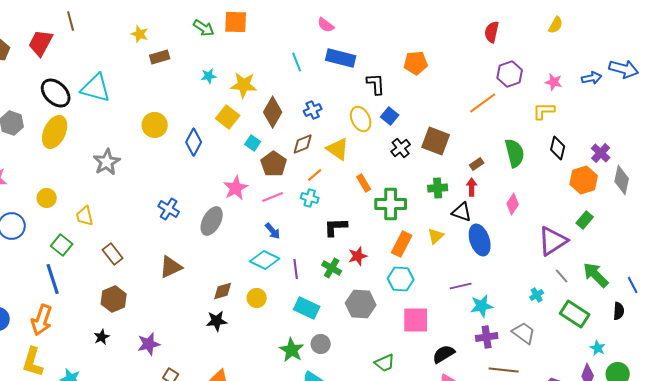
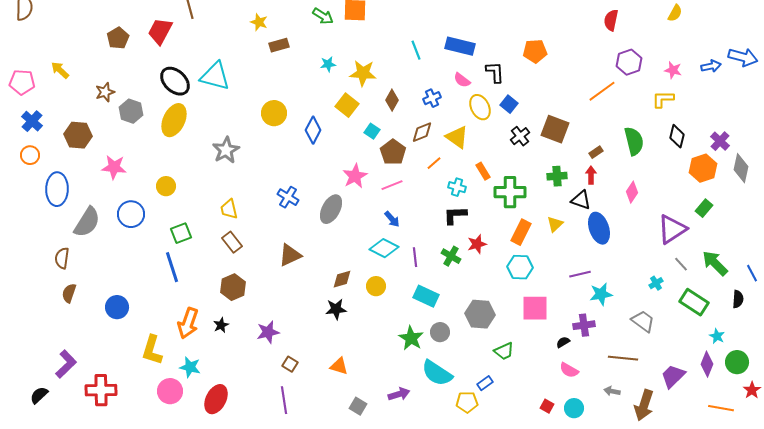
pink semicircle: (326, 25) -> (462, 80), moved
brown diamond: (273, 112) -> (392, 100), size x0.7
cyan cross: (310, 198) -> (457, 187), moved
yellow trapezoid: (85, 216) -> (229, 209), moved
green square: (62, 245) -> (181, 233), turned 30
gray hexagon: (361, 304) -> (480, 314), moved
orange arrow: (42, 320) -> (188, 323), moved
purple cross: (487, 337) -> (584, 325), moved
black semicircle: (444, 354) -> (563, 342), size x0.6

